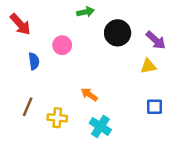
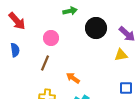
blue semicircle: (34, 61) -> (15, 50), moved
brown line: (28, 107) -> (45, 63), moved

